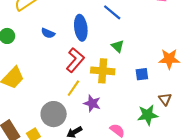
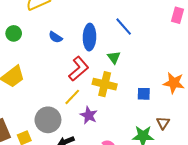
green triangle: (118, 46) -> (114, 57), moved

